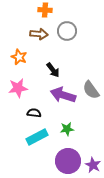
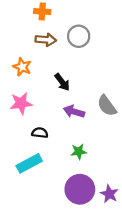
orange cross: (45, 10) -> (42, 12), moved
purple arrow: (63, 95) -> (74, 112), size x0.7
cyan rectangle: (37, 137) -> (29, 163), moved

